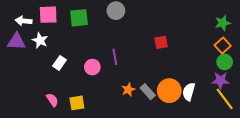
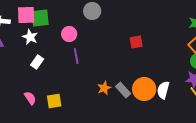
green square: (79, 18) -> (40, 18), moved
white star: (40, 40) -> (30, 37), moved
purple line: (115, 57) -> (76, 56), moved
pink circle: (92, 67) -> (69, 34), moved

